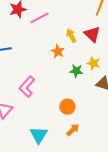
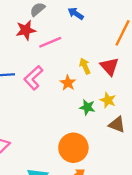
pink L-shape: (27, 87) -> (33, 78), moved
orange circle: (67, 107) -> (73, 148), size x1.6

